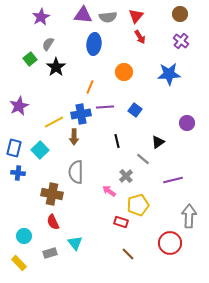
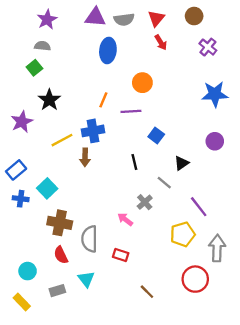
brown circle: (180, 14) -> (194, 16), moved
gray semicircle: (48, 44) -> (42, 46), moved, turned 64
black star: (56, 67) -> (49, 100), moved
blue star: (169, 74) -> (215, 94), moved
purple line: (105, 107) -> (131, 111), moved
blue square: (135, 110) -> (156, 136), moved
blue rectangle: (14, 148) -> (16, 170), turned 36
cyan square: (40, 150) -> (47, 188), moved
gray semicircle: (76, 172) -> (90, 239), moved
purple line: (173, 180) -> (199, 207), turned 66
yellow pentagon: (138, 205) -> (183, 234), moved
red rectangle: (121, 222) -> (121, 255), moved

